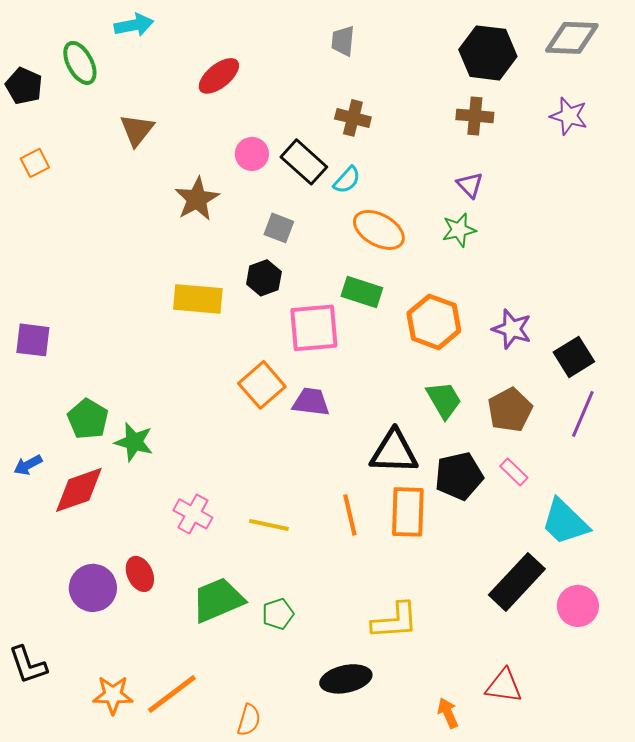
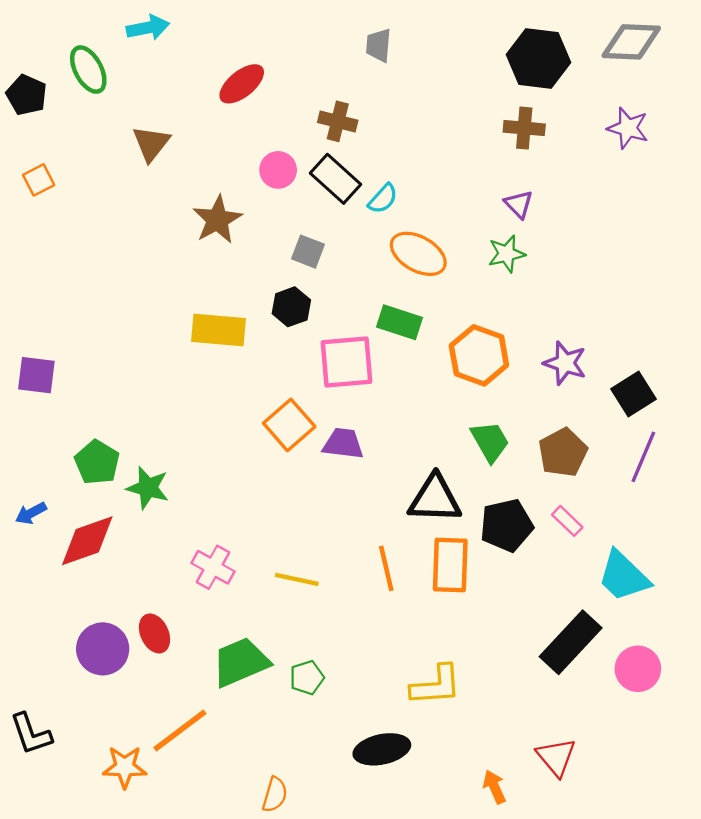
brown cross: (353, 118) -> (338, 121), moved
red triangle: (504, 686) -> (556, 757), turned 42
orange line: (172, 694) -> (180, 731), moved

